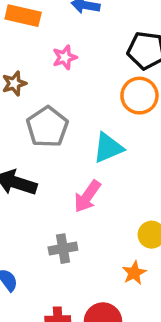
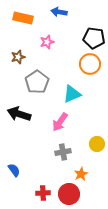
gray cross: (63, 249) -> (63, 152), moved
orange star: (134, 273) -> (81, 174), moved

